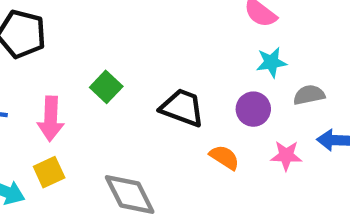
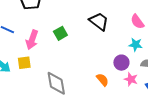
black trapezoid: (182, 108) -> (99, 21), moved
pink star: (286, 156) -> (131, 79), moved

